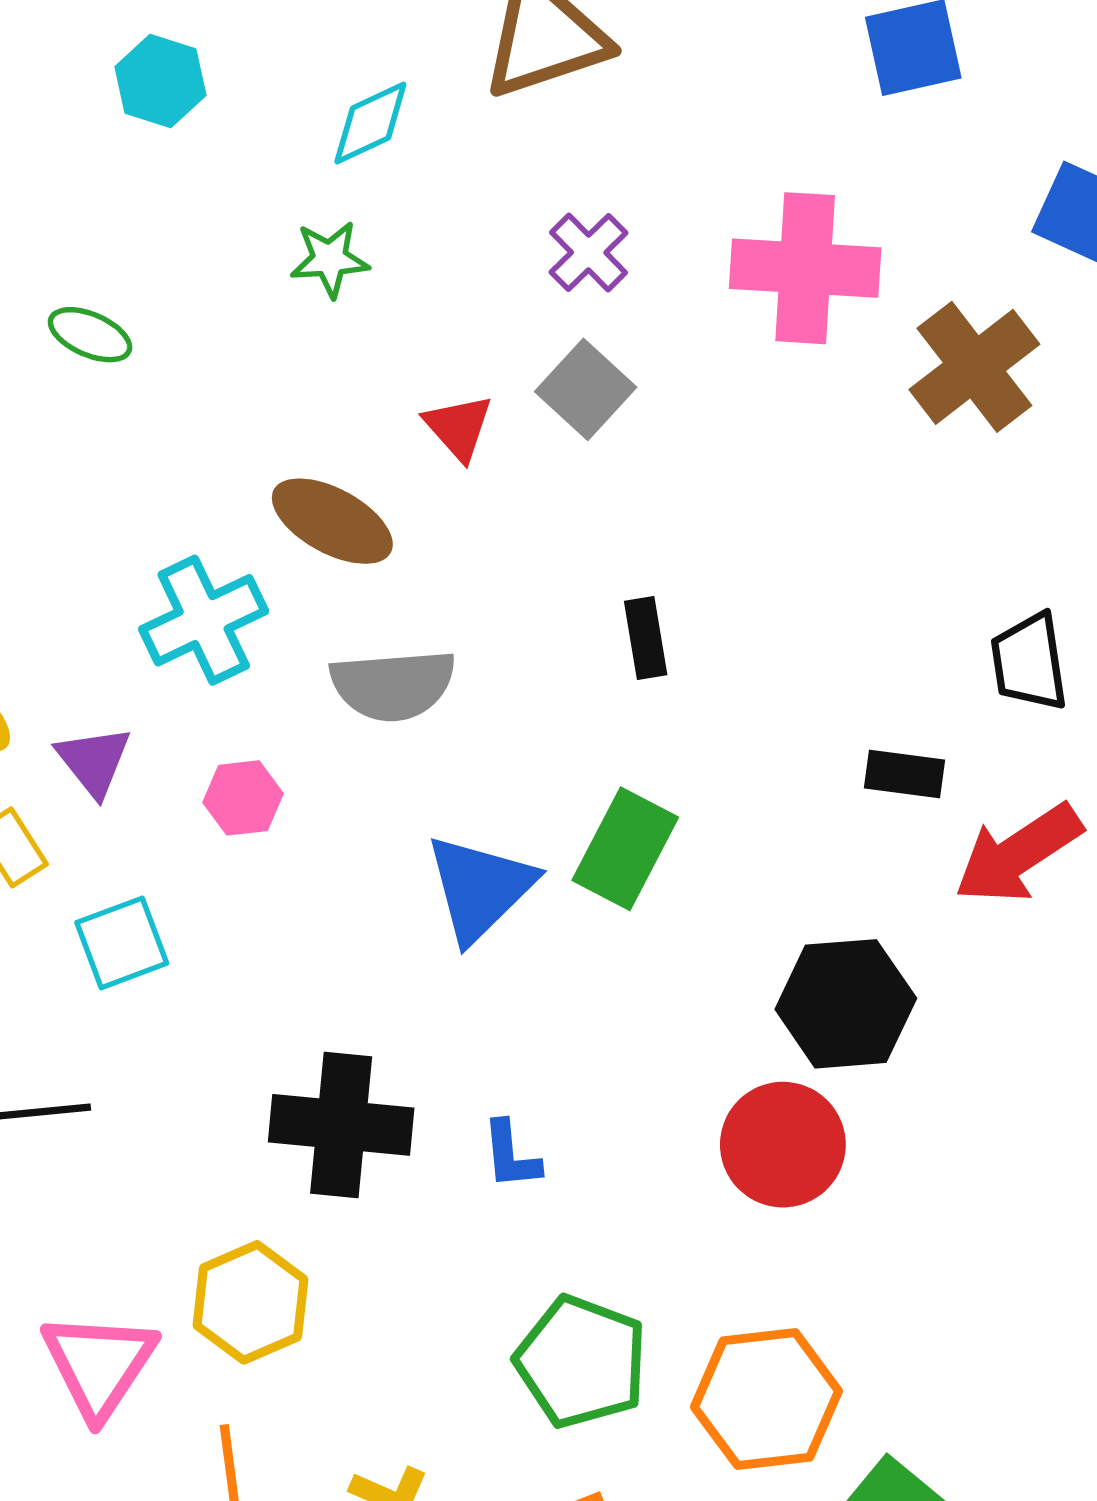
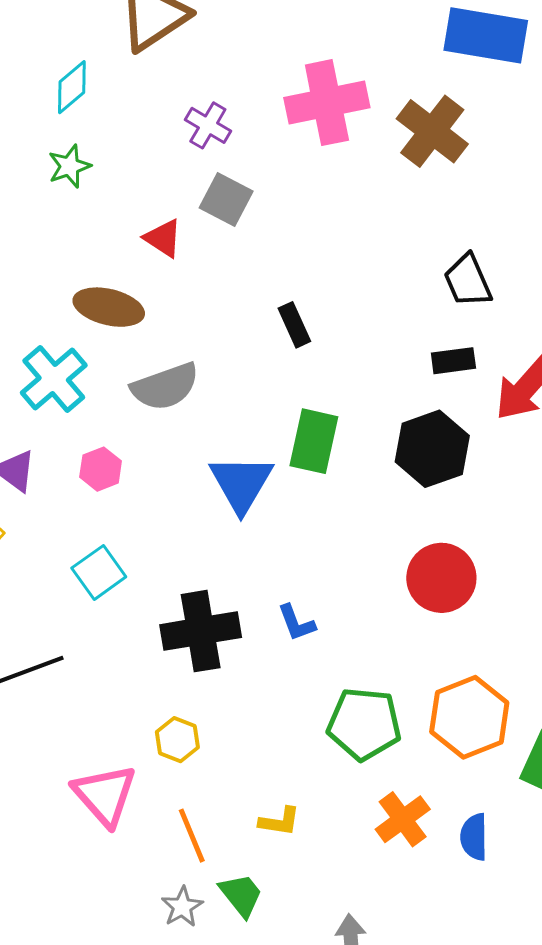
black trapezoid: (1029, 662) -> (468, 281), moved
cyan square: (122, 943) -> (99, 572), moved
black hexagon: (846, 1004) -> (432, 449), moved
yellow hexagon: (251, 1302) -> (177, 740), size x0.7

